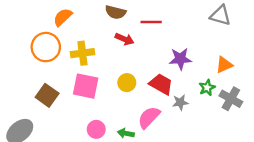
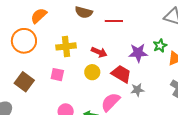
red arrow: (124, 39) -> (99, 52), moved
yellow cross: (82, 53) -> (66, 46), moved
pink square: (86, 86) -> (57, 75), size x0.6
green star: (207, 88) -> (160, 46), moved

